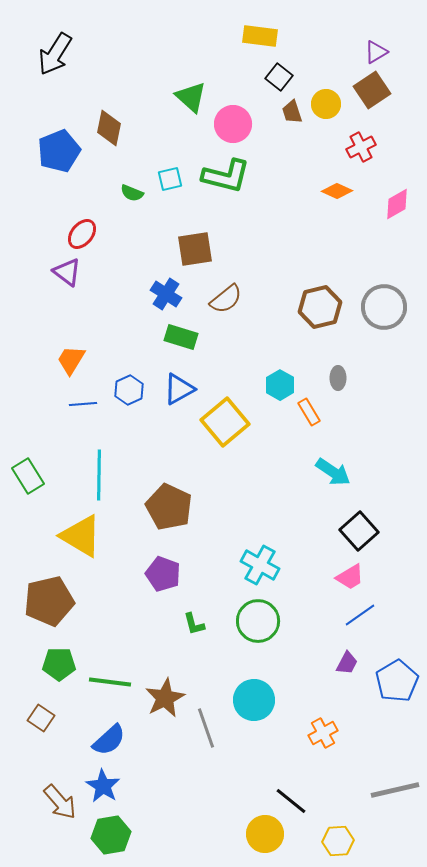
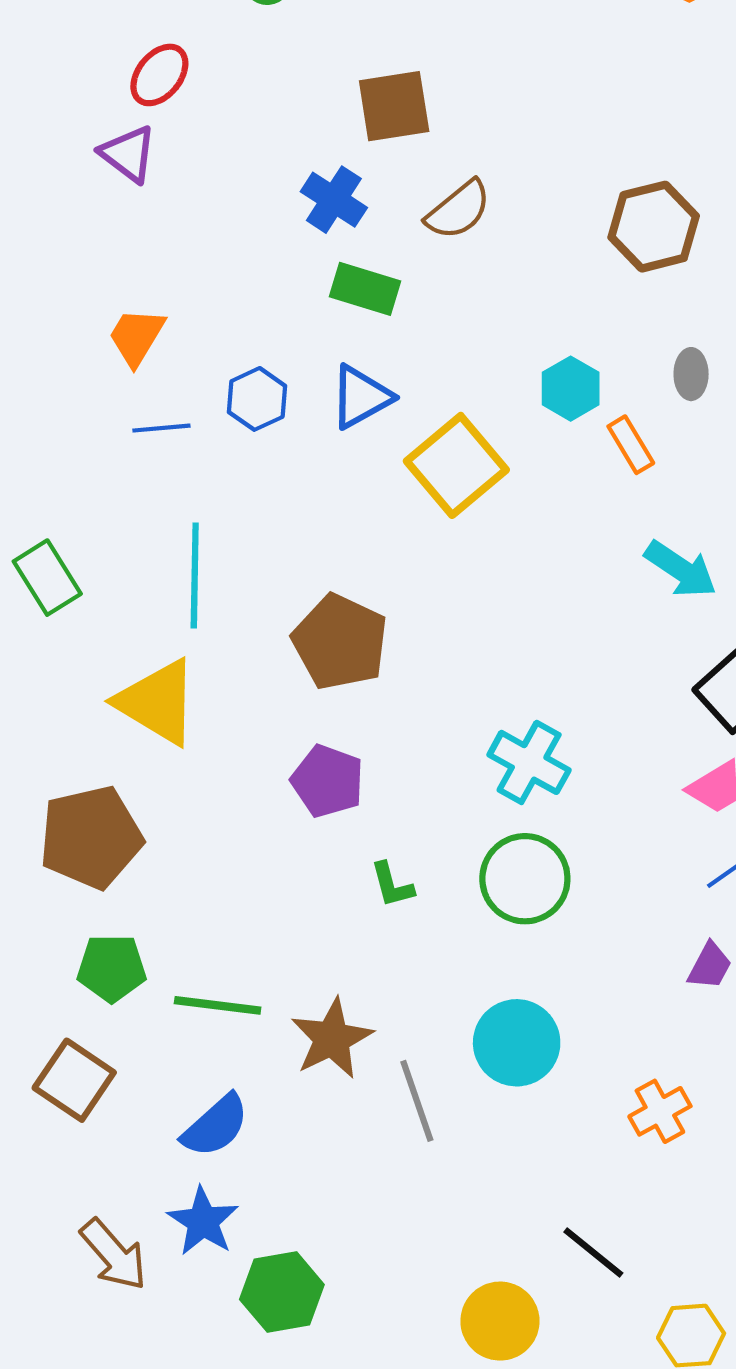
brown square: (41, 718) -> (74, 1080), size x1.4
yellow circle: (265, 834) -> (500, 1321), moved
green hexagon: (111, 835) -> (282, 1292), moved

